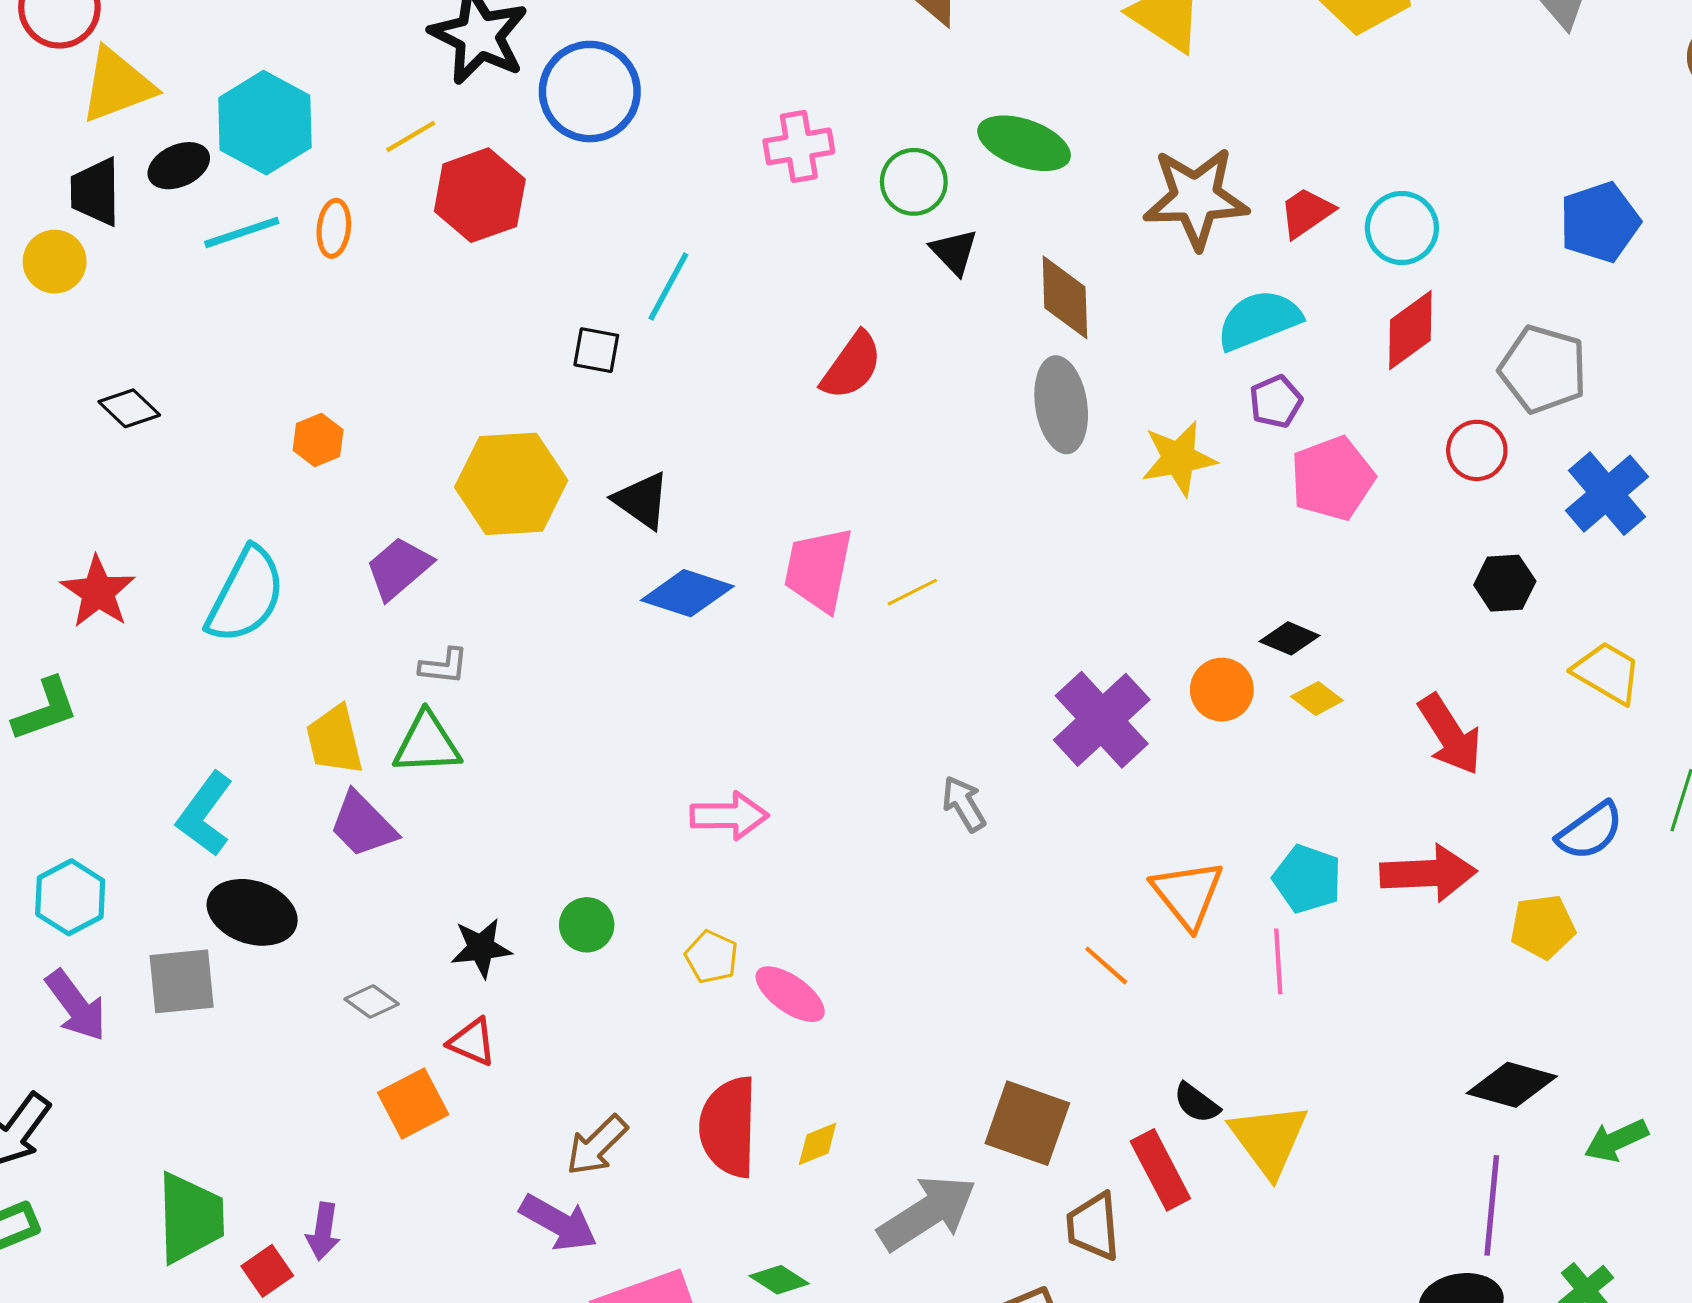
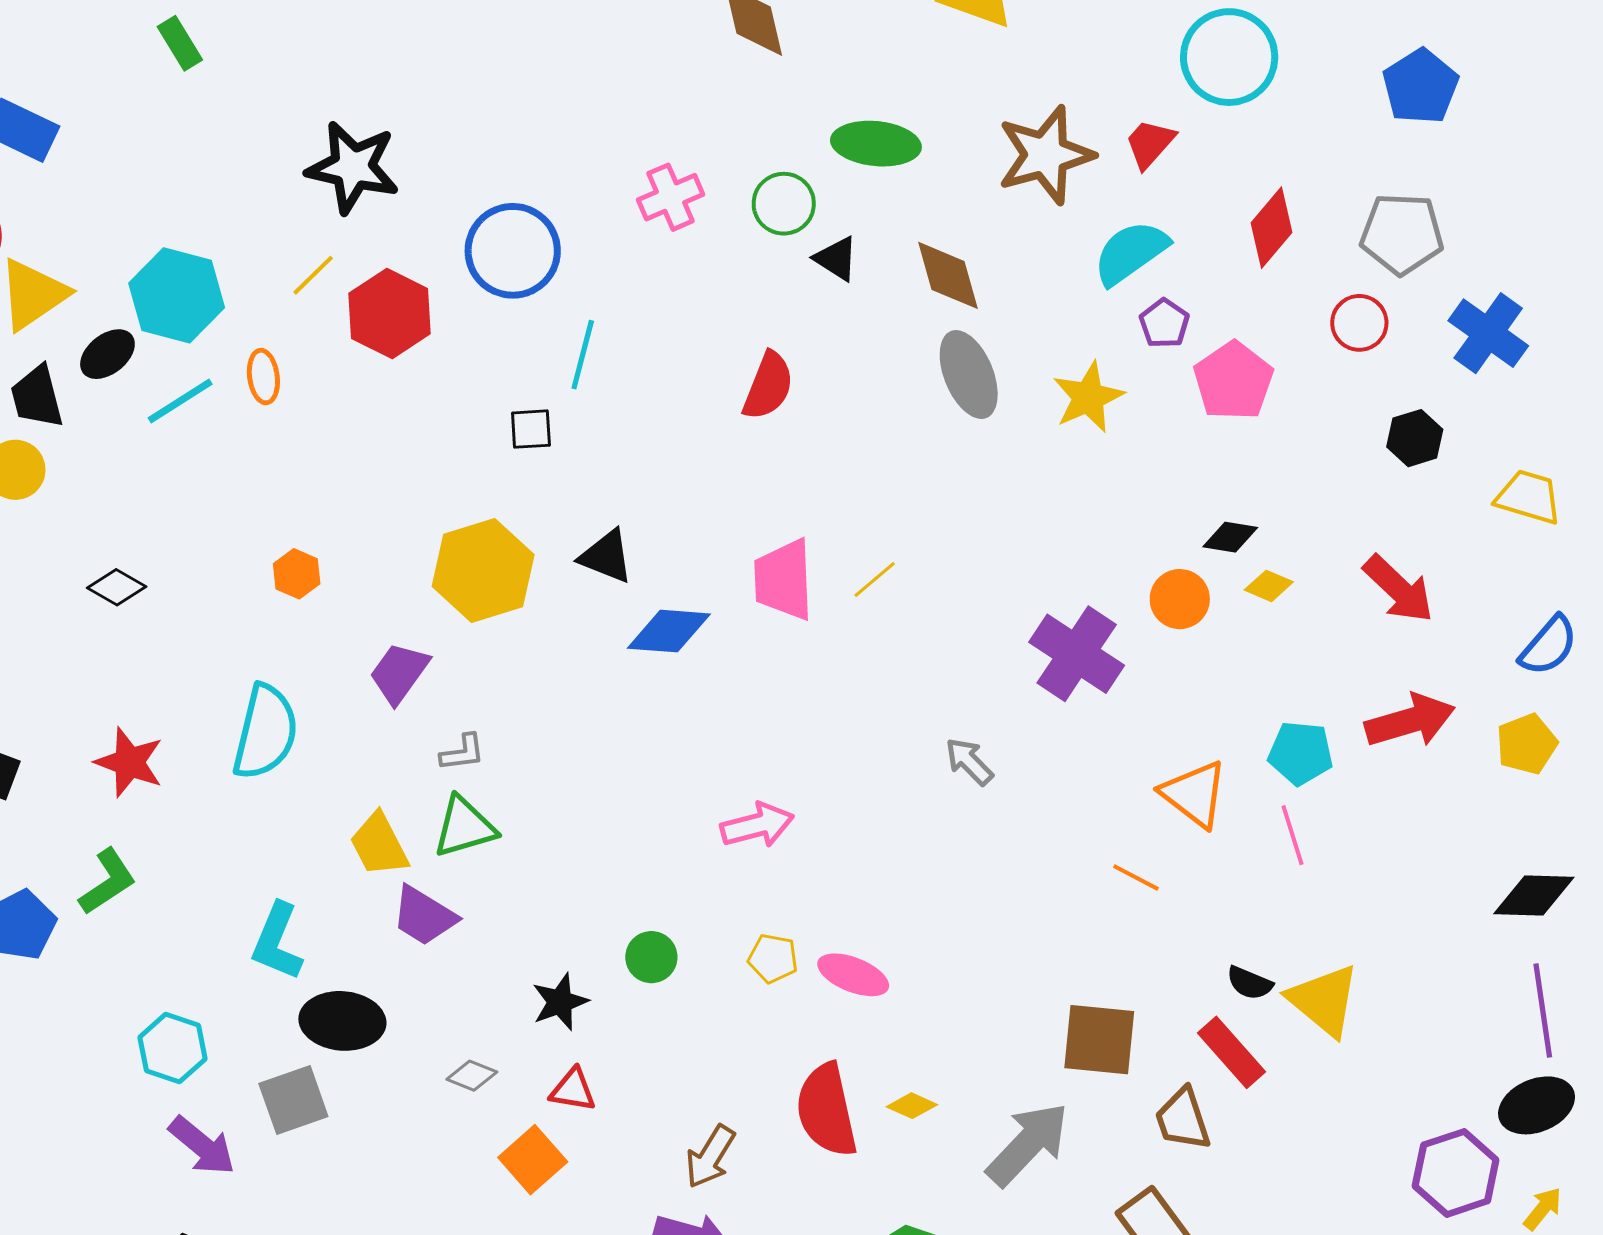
blue circle: (590, 92) -> (513, 251), moved
cyan circle: (1402, 228) -> (1229, 57), moved, size x1.4
yellow diamond: (818, 1144) -> (912, 1106), turned 60

